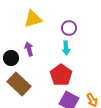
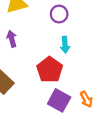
cyan arrow: (66, 48) -> (65, 45), moved

